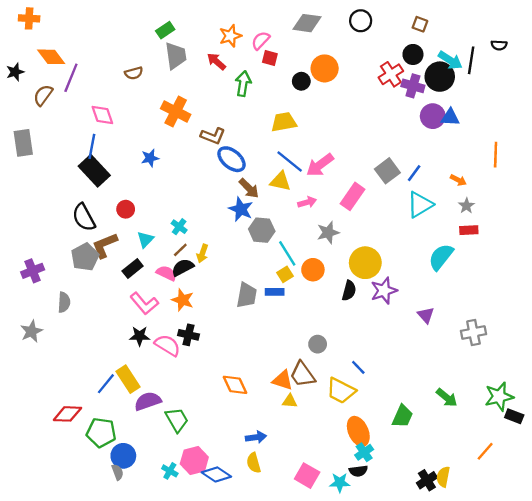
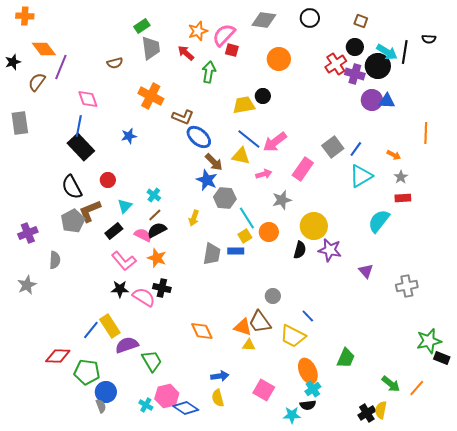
pink semicircle: (261, 41) -> (224, 35), size x1.4
black circle: (301, 81) -> (263, 96), moved
yellow arrow: (202, 253) -> (194, 218), moved
purple star: (384, 291) -> (330, 250), turned 30
green arrow: (447, 398) -> (391, 384), moved
pink square: (307, 476) -> (264, 390), moved

